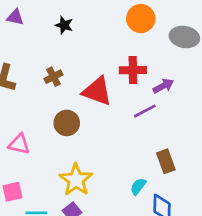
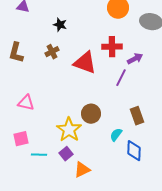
black star: (64, 25) -> (60, 25), moved
purple line: (145, 111) -> (121, 78), turned -36
brown circle: (67, 123) -> (91, 114), moved

